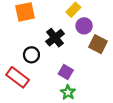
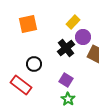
black cross: (55, 38) -> (66, 48), moved

